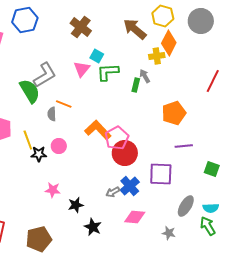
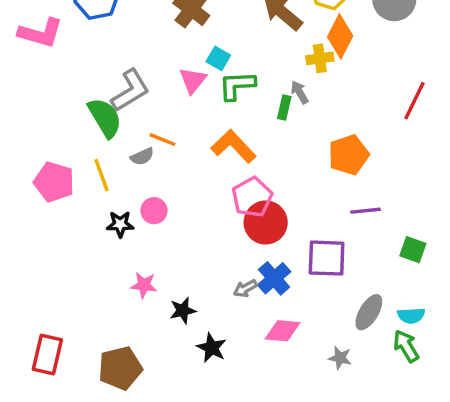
gray semicircle: (52, 114) -> (142, 157), turned -112
orange L-shape: (98, 130) -> (233, 146), moved
yellow line: (28, 140) -> (102, 175), moved

